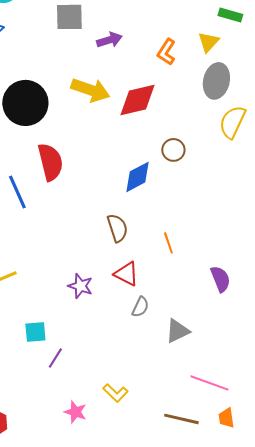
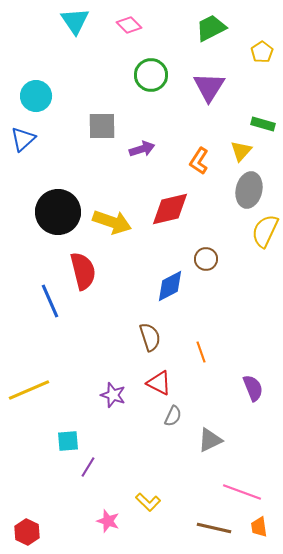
yellow arrow: (90, 90) -> (112, 222), moved

